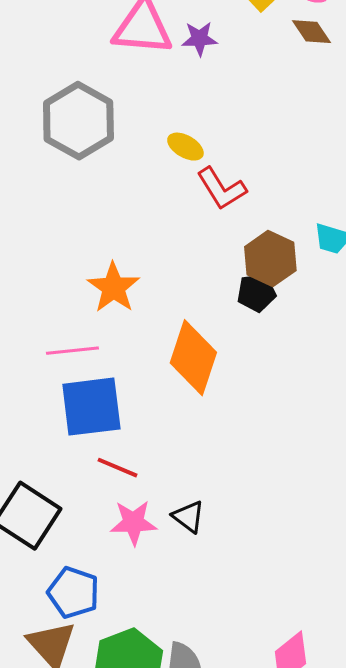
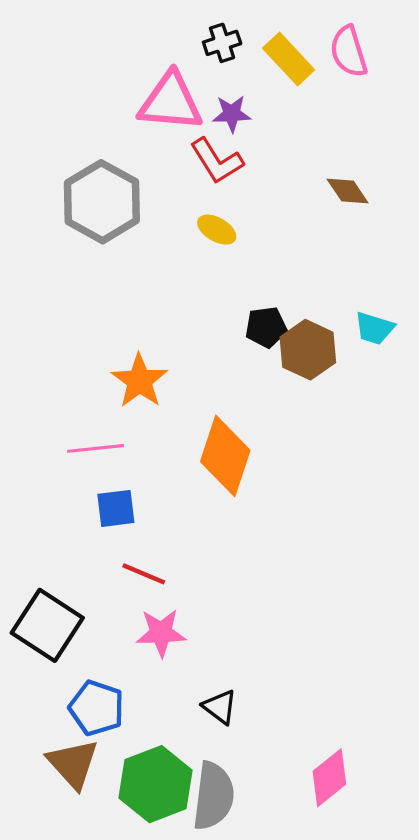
brown diamond: (311, 32) -> (348, 191), moved
red L-shape: (221, 189) -> (217, 161), moved
black pentagon: (256, 293) -> (266, 327), moved
blue square: (91, 407) -> (116, 508), size x0.6
black triangle: (188, 517) -> (220, 707), moved

